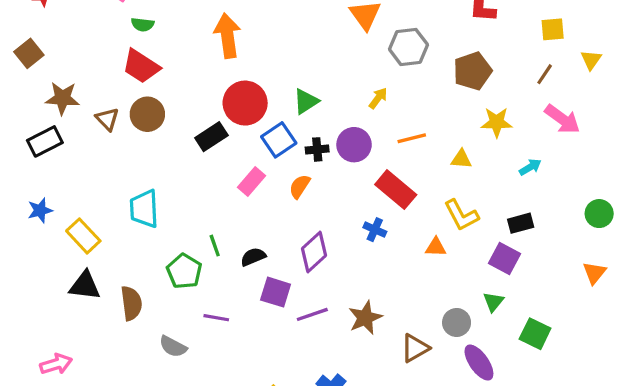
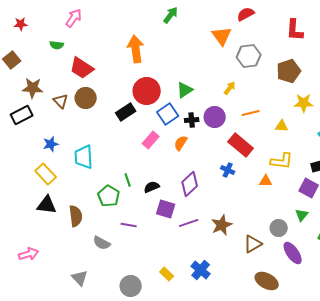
green semicircle: (143, 25) -> (57, 45), moved
blue star: (40, 210) -> (51, 144), moved
yellow L-shape: (461, 215) -> (282, 161), turned -55

